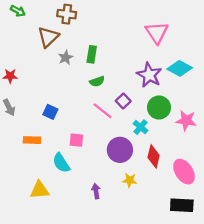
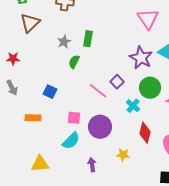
brown triangle: (48, 37) -> (30, 23), moved
green semicircle: (97, 81) -> (74, 62), moved, turned 136
purple circle: (120, 150) -> (100, 127), moved
cyan semicircle: (61, 163) -> (71, 141), moved, turned -102

